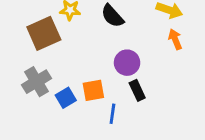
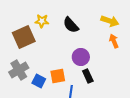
blue square: (66, 98) -> (39, 81), turned -32

